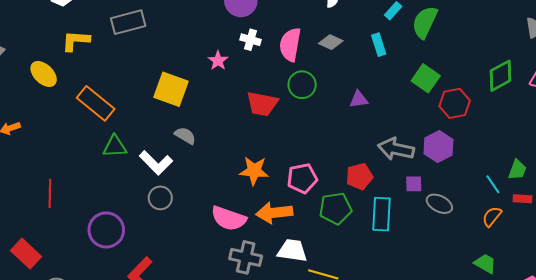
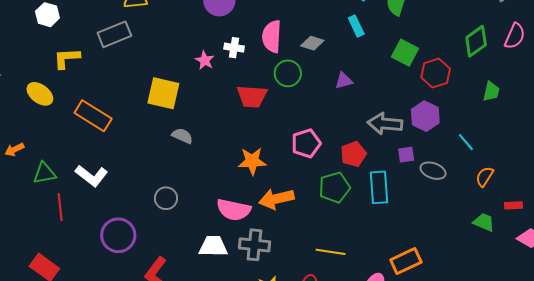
white cross: (251, 40) -> (234, 48), moved
gray diamond: (331, 42) -> (312, 43), moved
green triangle: (115, 146) -> (45, 173), moved
white L-shape: (156, 163) -> (92, 176), moved
green trapezoid: (517, 170) -> (491, 91), moved
pink pentagon: (302, 178) -> (306, 143), moved
cyan line: (493, 184) -> (466, 142), moved
red rectangle: (522, 199) -> (514, 205), moved
white trapezoid: (292, 251) -> (213, 246), moved

